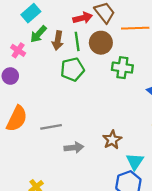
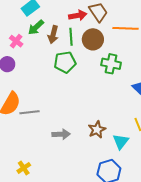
gray line: (51, 127) -> (30, 112), moved
cyan triangle: (135, 161) -> (121, 142), moved

